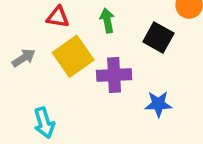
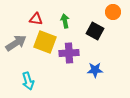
yellow square: (73, 56) -> (45, 42), turned -35
gray arrow: (24, 58) -> (16, 43), size x1.5

